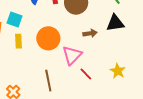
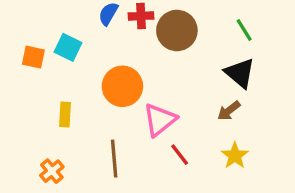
black triangle: (115, 23) -> (240, 73), turned 42
brown arrow: (90, 33) -> (229, 111), moved, turned 144
yellow rectangle: (18, 41) -> (65, 114), moved

